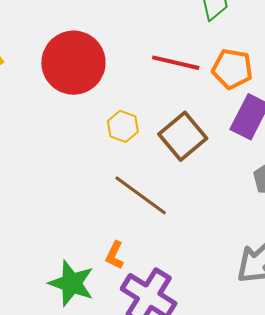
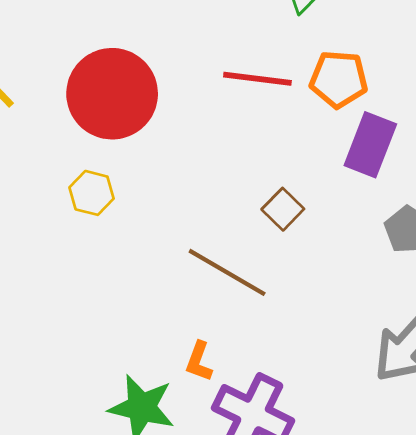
yellow hexagon: (123, 126) -> (92, 193), moved
brown square: (183, 136) -> (283, 209), moved, size x0.6

